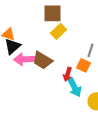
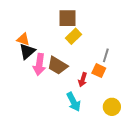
pink arrow: (24, 59) -> (39, 65), turned -80
cyan arrow: (74, 87) -> (74, 102), moved

